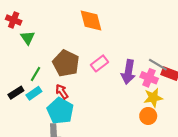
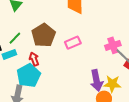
purple arrow: (128, 72) -> (97, 80), moved, turned -35
pink cross: (149, 78) -> (113, 45), moved, turned 35

